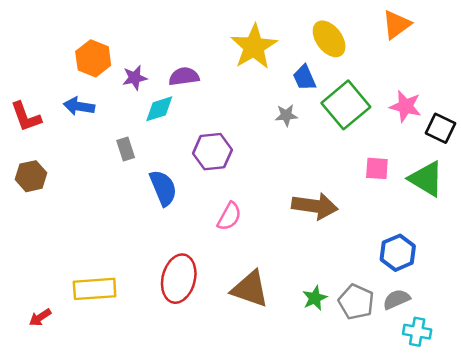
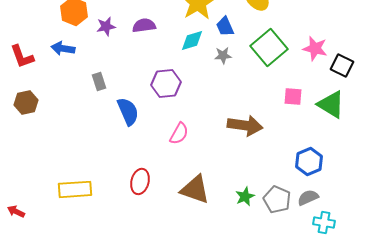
blue trapezoid: (304, 78) -> (225, 26), moved
cyan diamond: (159, 109) -> (192, 40), moved
red ellipse: (179, 279) -> (140, 181), size x0.7
red arrow: (40, 317) -> (16, 211), moved, turned 60

